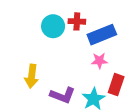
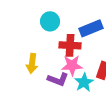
red cross: (77, 21) -> (70, 45), moved, size x1.5
pink star: (99, 61) -> (72, 65), moved, size x1.5

